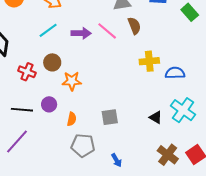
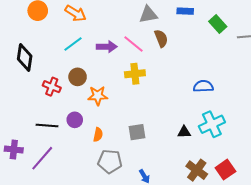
yellow cross: (149, 61) -> (135, 74), moved
cyan cross: (183, 110) -> (212, 124), turned 30
black triangle: (156, 117) -> (184, 132), turned -32

